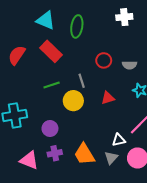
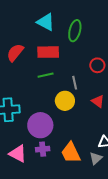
red rectangle: (51, 51) -> (48, 52), turned -50
green line: (52, 85) -> (46, 75), moved
red triangle: (108, 98) -> (98, 101), turned 48
purple circle: (50, 128) -> (40, 125), size x1.6

